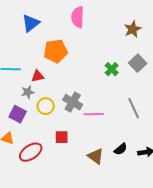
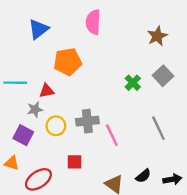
gray cross: (73, 102) -> (87, 121), turned -36
pink line: (94, 114) -> (112, 135), turned 66

